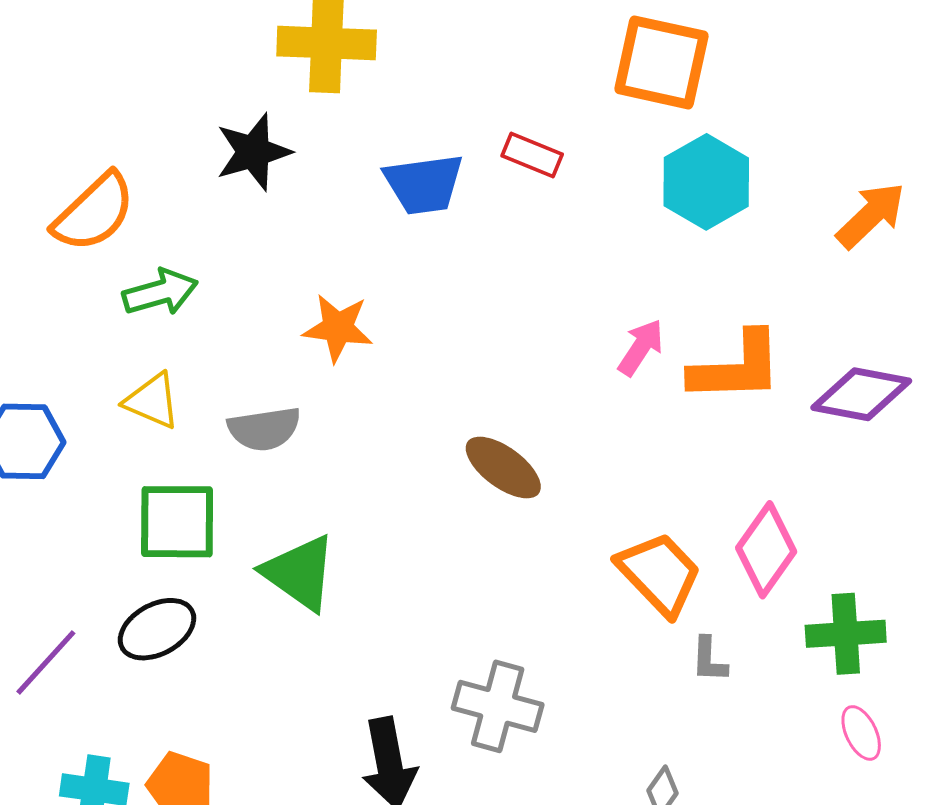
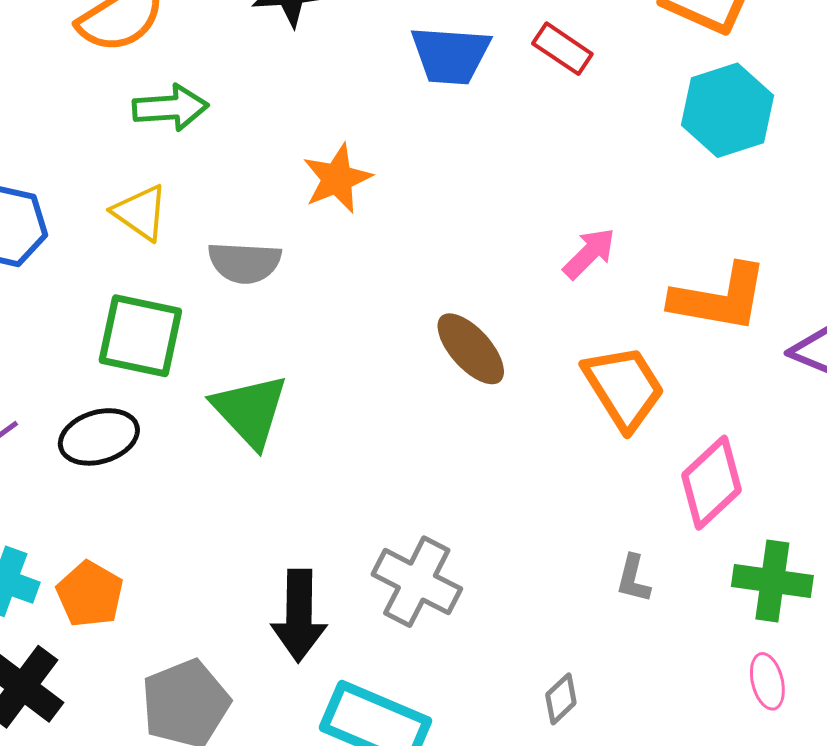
orange star: (338, 328) -> (337, 179), turned 30
pink arrow: (641, 347) -> (589, 253), moved
orange trapezoid: (659, 574) -> (624, 388), moved

